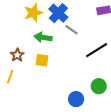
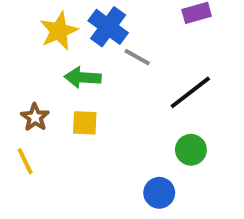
yellow line: (10, 77) -> (25, 161), turned -40
green circle: (99, 86) -> (191, 150), moved

